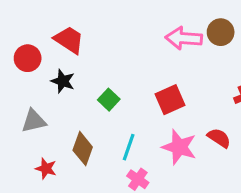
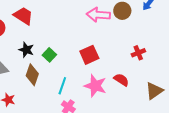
black star: (63, 81) -> (26, 50), moved
brown diamond: (83, 149) -> (32, 75), moved

